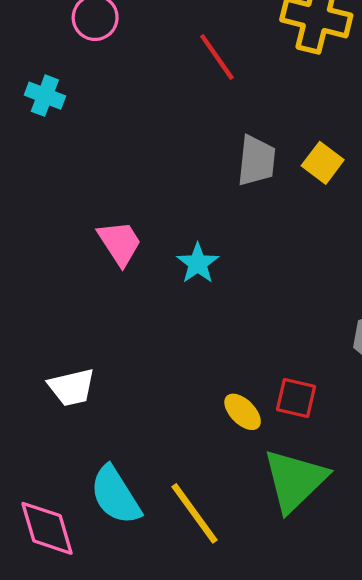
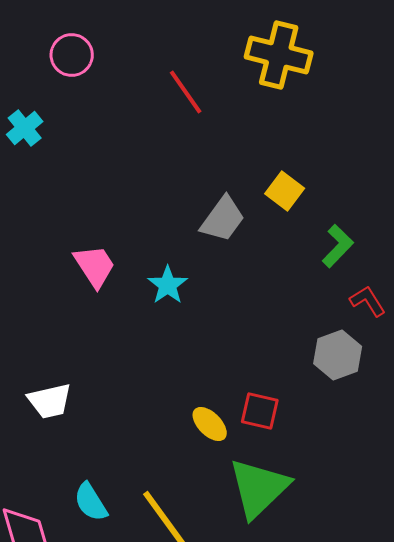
cyan cross: (45, 96) -> (25, 128), turned 30
gray trapezoid: (256, 161) -> (223, 219), moved, turned 30
cyan semicircle: (115, 495) -> (91, 502), size x0.7

